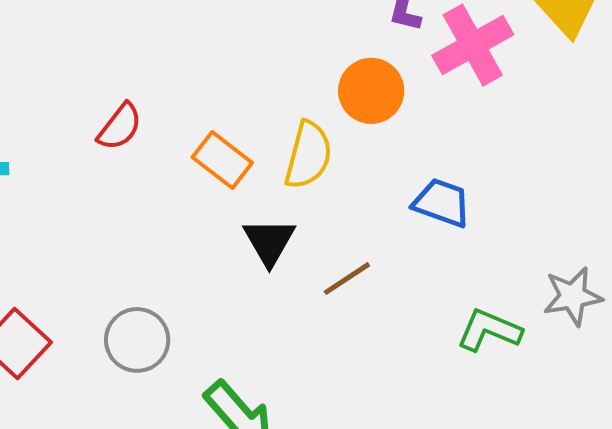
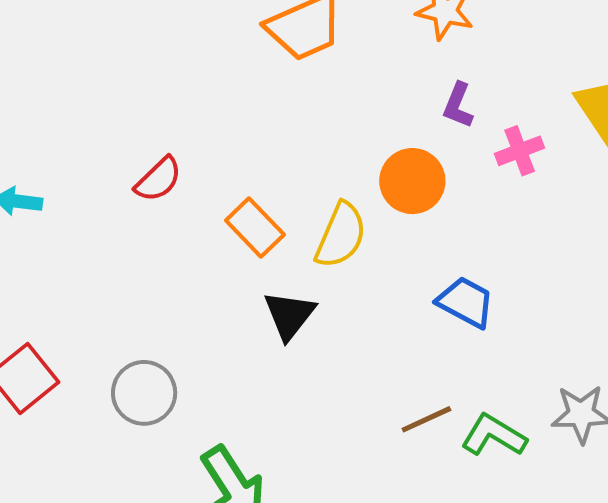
pink cross: (473, 45) -> (520, 151), size x0.6
brown line: (347, 279) -> (426, 419), moved

